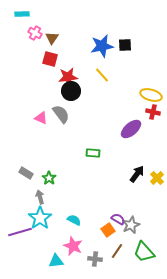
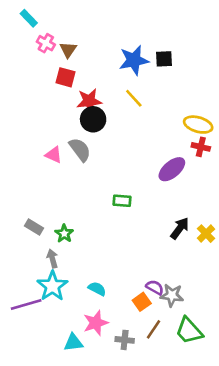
cyan rectangle: (22, 14) -> (29, 18), turned 48
gray star: (131, 225) -> (172, 295), turned 30
pink star: (73, 246) -> (96, 323), turned 30

